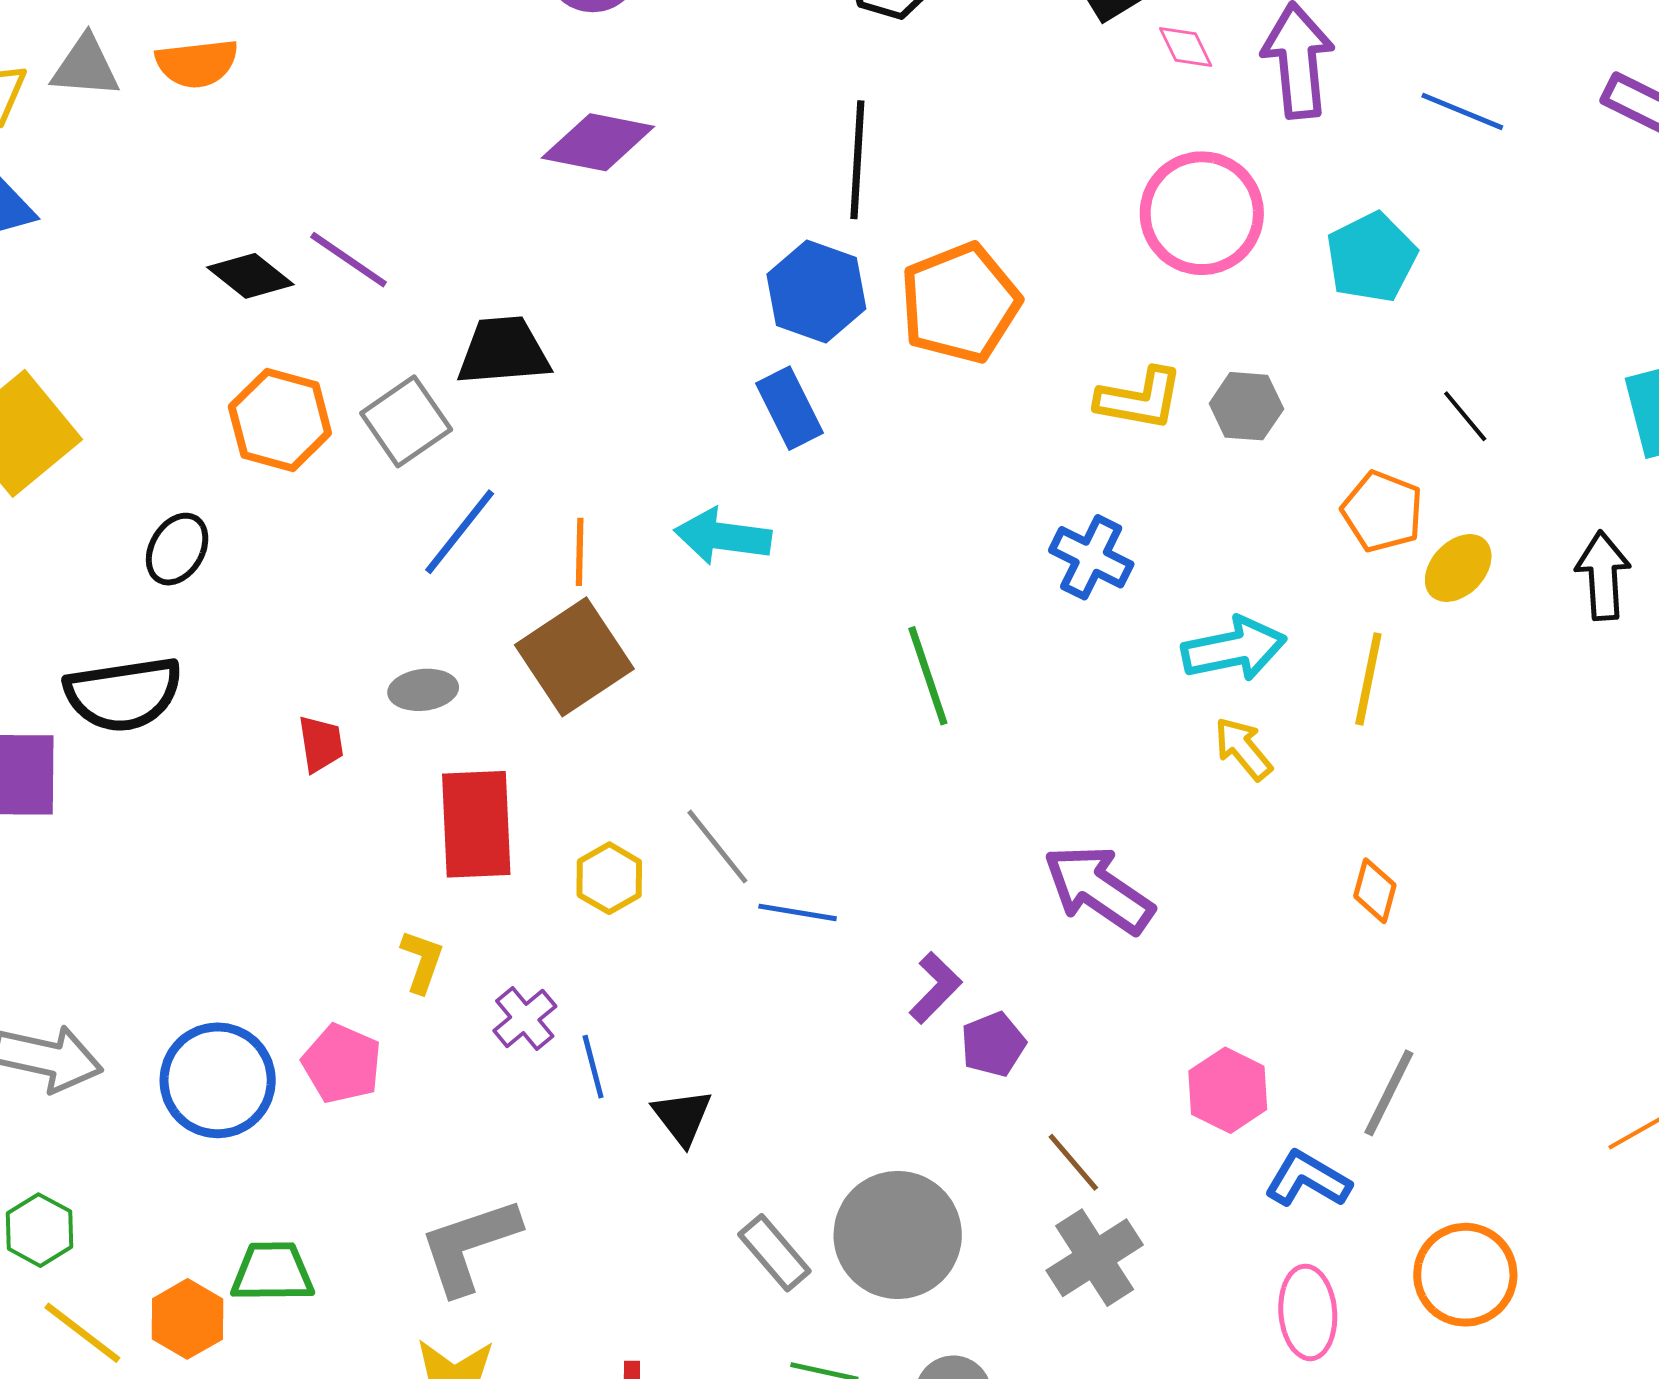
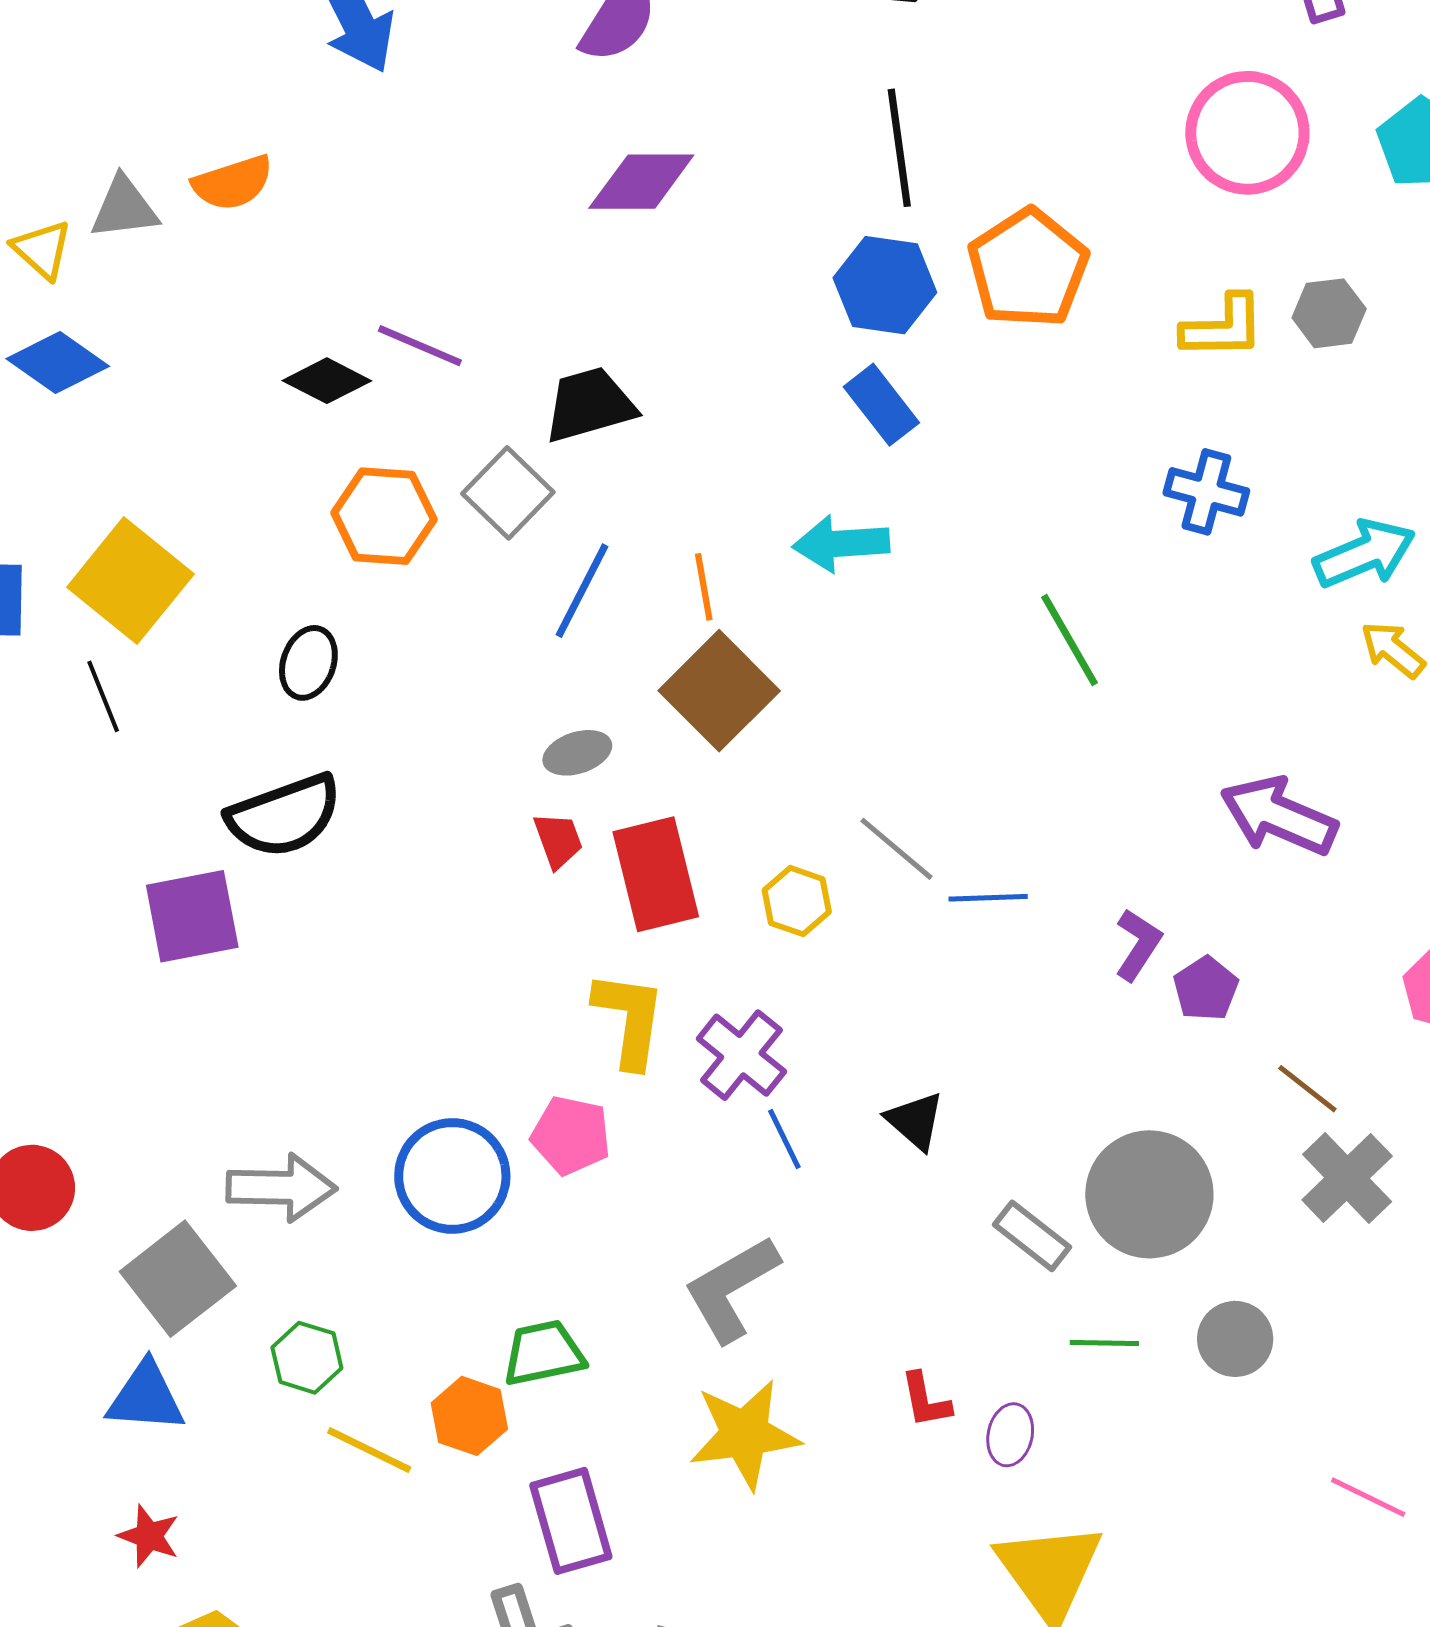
red trapezoid: (321, 744) -> (558, 840), moved
yellow L-shape: (422, 961) -> (629, 1019), size x1.6
purple cross: (525, 1018) -> (741, 1055), size x1.4
blue line: (593, 1067) -> (784, 1139), moved

